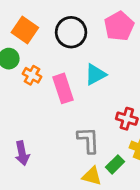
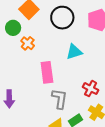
pink rectangle: (63, 88) -> (47, 72), moved

